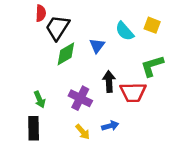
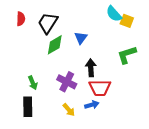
red semicircle: (41, 13) -> (21, 19), moved
cyan semicircle: (125, 31) -> (114, 14), moved
red trapezoid: (133, 92) -> (100, 88), moved

